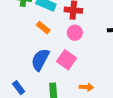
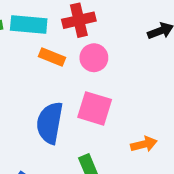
orange rectangle: (43, 28) -> (52, 57), moved

